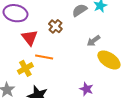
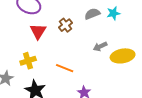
orange line: (44, 57) -> (65, 68), moved
yellow ellipse: (109, 60) -> (123, 56), moved, turned -55

